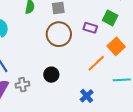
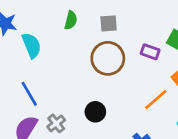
gray cross: (22, 85) -> (56, 123), turned -32

